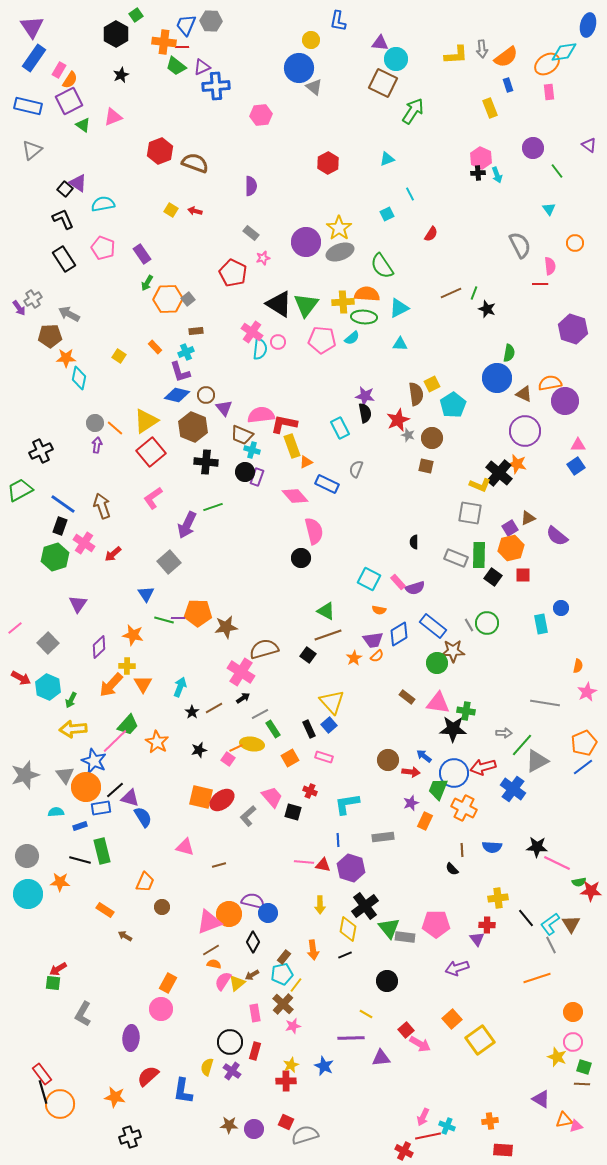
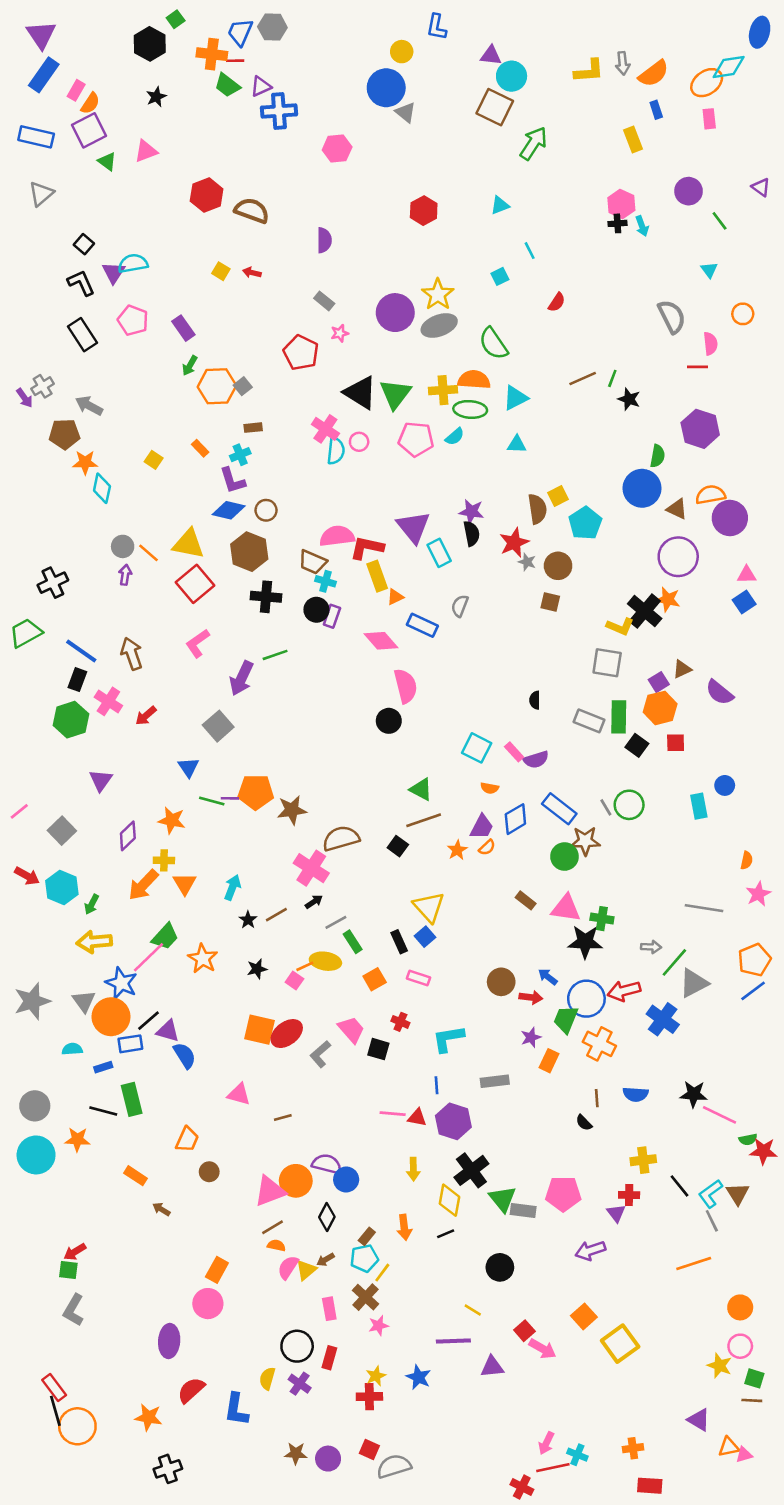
purple triangle: (78, 183) -> (114, 273), moved, turned 30
purple hexagon: (573, 329) -> (700, 429), moved
purple triangle: (224, 408) -> (413, 527), moved, size x1.6
yellow triangle: (146, 421) -> (189, 544), turned 44
purple trapezoid: (373, 640) -> (482, 827), turned -55
gray L-shape: (83, 1014) -> (74, 1310), moved

